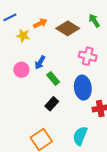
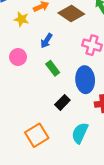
blue arrow: (40, 62) -> (46, 41), moved
black rectangle: (52, 104) -> (62, 102), moved

